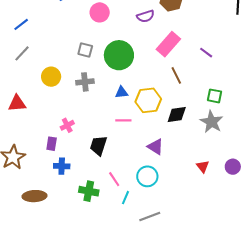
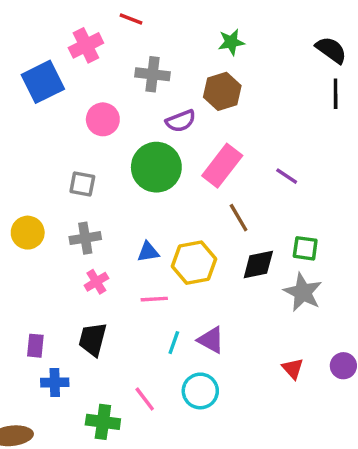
green circle: (119, 55) -> (156, 167), moved
black diamond: (177, 114) -> (258, 265), moved
pink cross: (67, 125) -> (96, 282), moved
black trapezoid: (98, 145) -> (93, 339), moved
cyan line: (126, 198) -> (174, 343), moved

